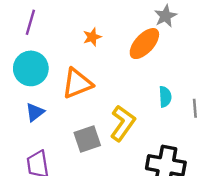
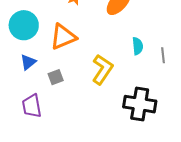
gray square: (87, 139) -> (56, 77), moved, size x0.7

